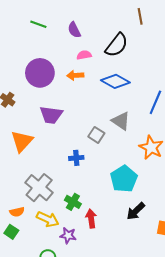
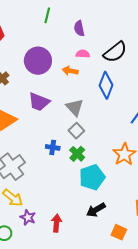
green line: (38, 24) -> (47, 15), turned 70
blue diamond: (115, 81) -> (106, 85), turned 68
gray triangle: (121, 121) -> (75, 107), moved
green cross: (73, 202) -> (77, 154), moved
red arrow: (91, 218) -> (56, 223), moved

